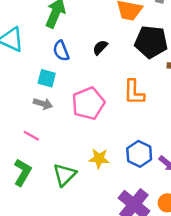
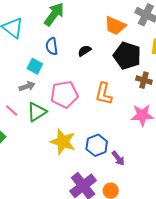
gray arrow: (43, 104) -> (27, 86), turned -49
yellow star: (99, 159) -> (63, 142), size x1.5
green triangle: (65, 175) -> (37, 112), moved

